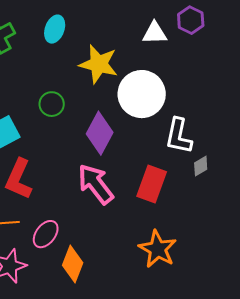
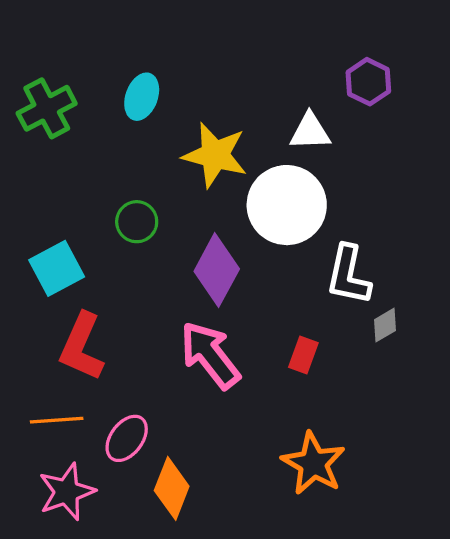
white triangle: (155, 33) -> (310, 132), moved
red rectangle: (152, 184) -> (303, 355), size x0.6

